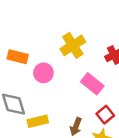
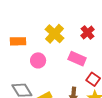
orange rectangle: (18, 57) -> (18, 41), moved

